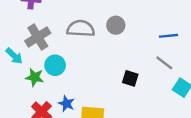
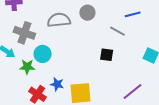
gray cross: (38, 37) -> (24, 33), turned -30
gray line: (164, 63) -> (117, 31), moved

